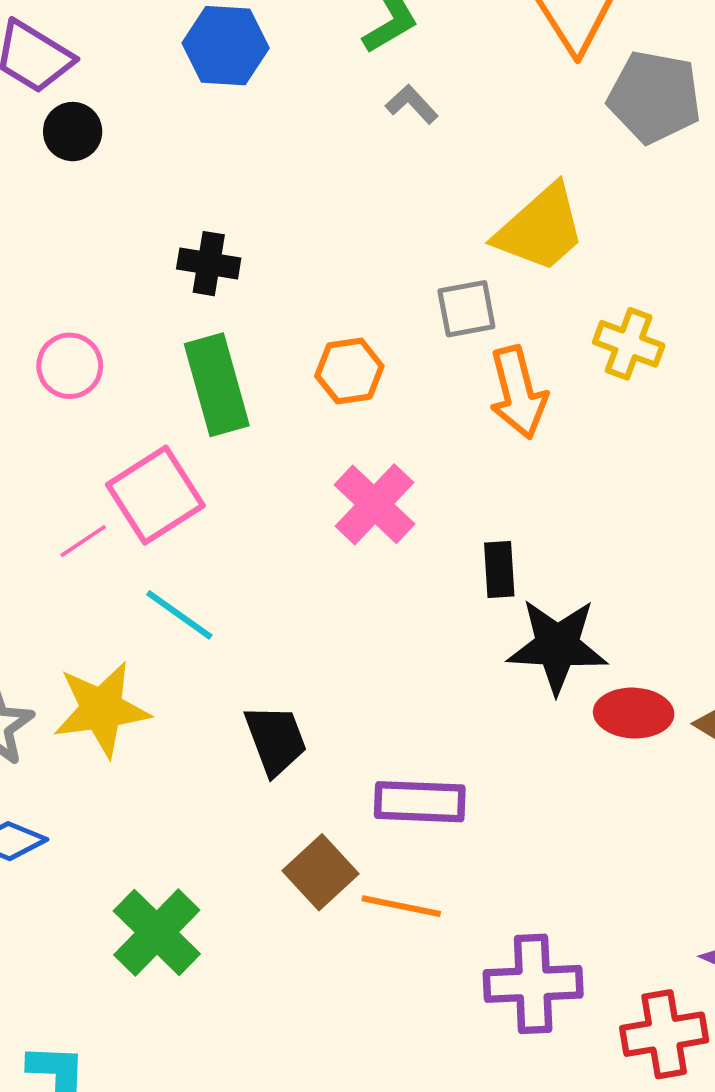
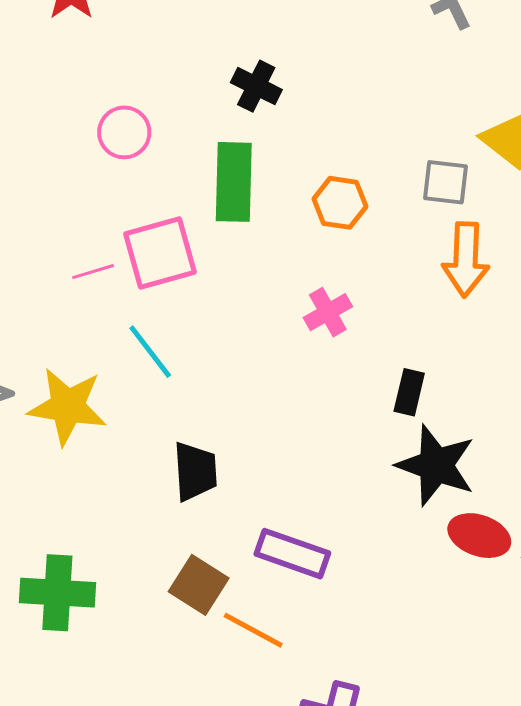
pink cross: (374, 504) -> (328, 312), size x0.7
brown square: (320, 872) -> (199, 585), turned -32
green cross: (157, 932) -> (57, 593), turned 32

